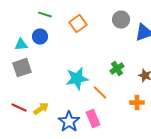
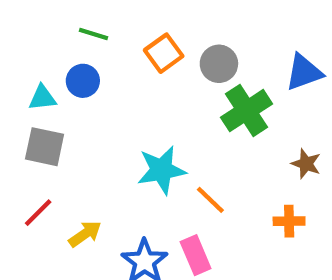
gray circle: (121, 20) -> (219, 64), moved
gray square: (22, 68) -> (45, 147), turned 30
green cross: (117, 69) -> (247, 111), moved, size x1.6
red line: (19, 108) -> (38, 213), moved, turned -70

